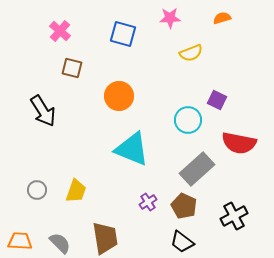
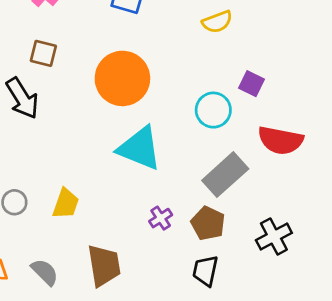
brown square: (72, 68) -> (43, 53), moved
orange circle: (119, 96) -> (122, 78), size x1.4
black trapezoid: (182, 242) -> (205, 271), turned 65

